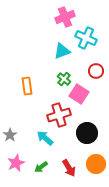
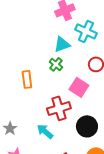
green cross: (64, 79) -> (56, 64), moved

